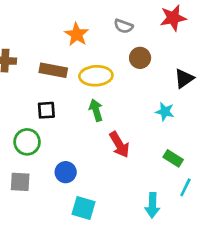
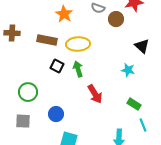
brown circle: (140, 58) -> (116, 19), moved
black triangle: (184, 79) -> (142, 46), turned -42
black square: (46, 110) -> (57, 66), moved, turned 32
cyan line: (185, 187) -> (143, 125), turned -48

